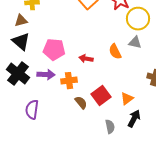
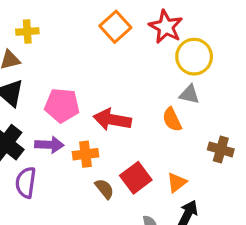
orange semicircle: (115, 52) -> (172, 120), moved
red arrow: (86, 59) -> (112, 120), size x1.6
purple semicircle: (32, 110) -> (26, 182), moved

